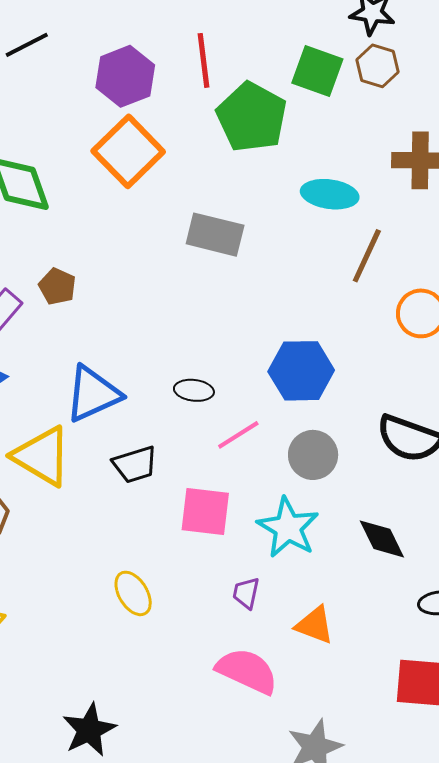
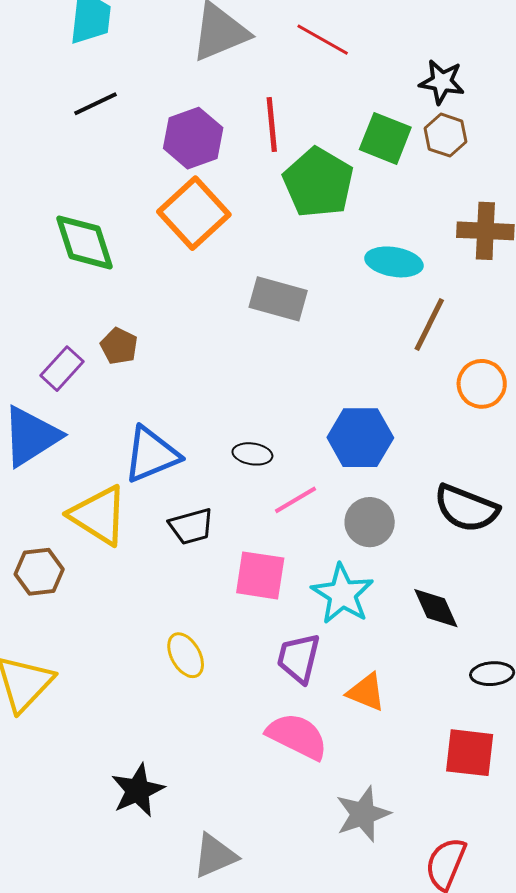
purple trapezoid: (246, 593) -> (299, 658), size x1.6

